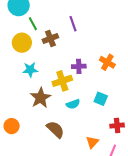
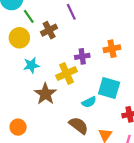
orange cross: (107, 62) -> (112, 49), turned -35
cyan square: (101, 99) -> (109, 88), size x1.5
cyan semicircle: (73, 104) -> (89, 102), moved
brown semicircle: (55, 129) -> (79, 125), moved

